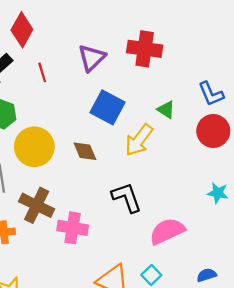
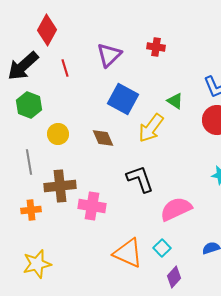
red cross: (145, 49) -> (156, 47), size x0.6
yellow circle: (34, 147) -> (58, 134), size x0.6
brown cross: (37, 205) -> (60, 186), turned -32

